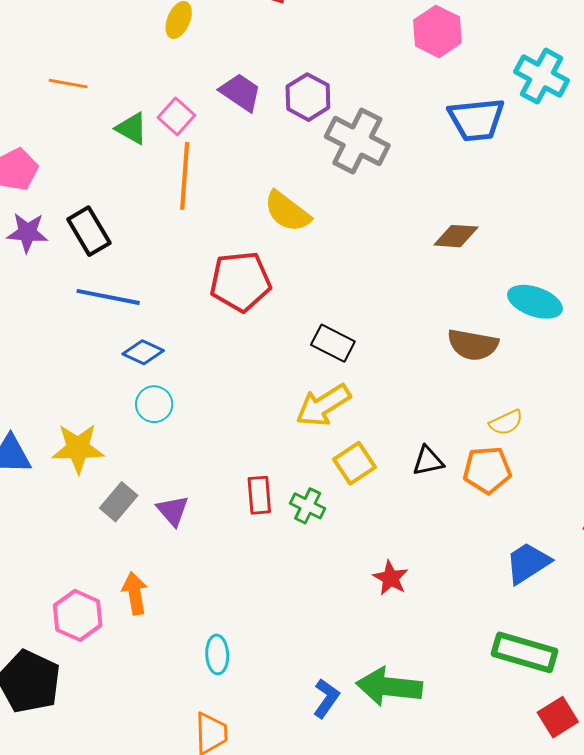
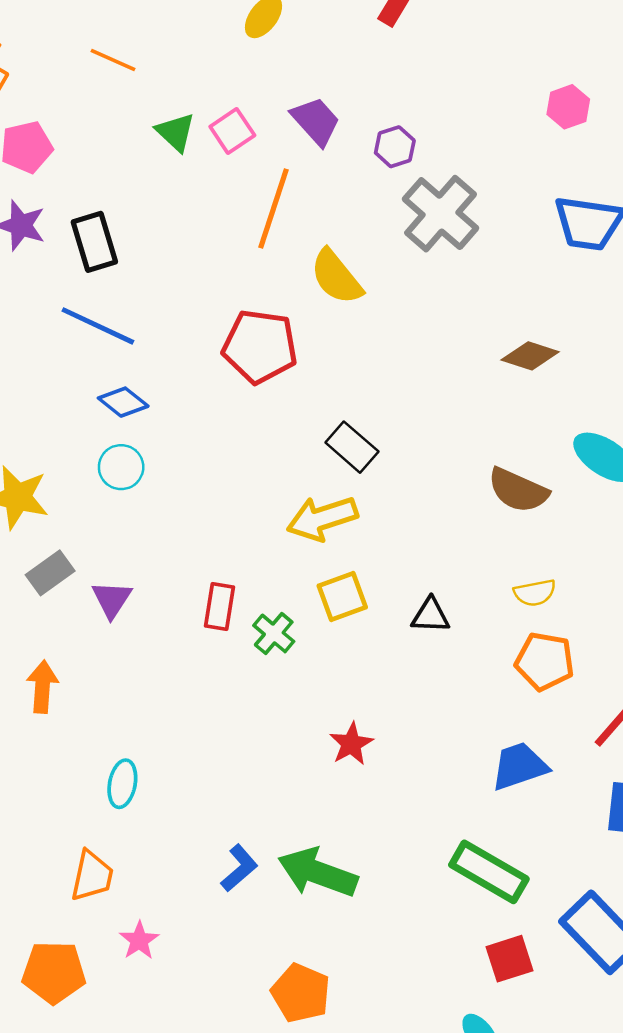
pink hexagon: (437, 31) -> (568, 107), size x0.7
purple hexagon: (308, 97) -> (395, 147), size x0.7
orange line: (185, 176) -> (273, 209), moved
orange pentagon: (487, 470) -> (545, 661), moved

